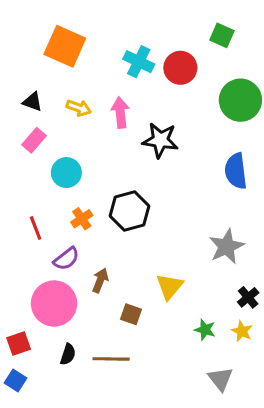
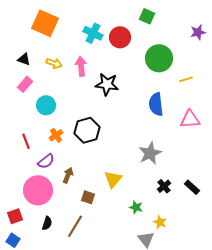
yellow star: (242, 331) -> (160, 222), moved
brown line: (111, 359) -> (75, 226), turned -60

